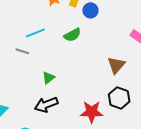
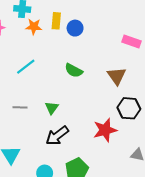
green semicircle: (72, 35) -> (74, 70), moved, turned 72
gray line: (22, 51) -> (20, 107), moved

